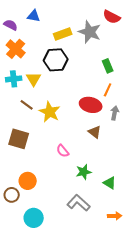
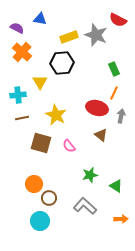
cyan cross: (14, 79) -> (18, 95), moved
brown line: (27, 105) -> (22, 118), moved, turned -48
brown square: (19, 139) -> (41, 143), moved
pink semicircle: (63, 151) -> (69, 146), moved
brown circle: (12, 195) -> (49, 198), moved

